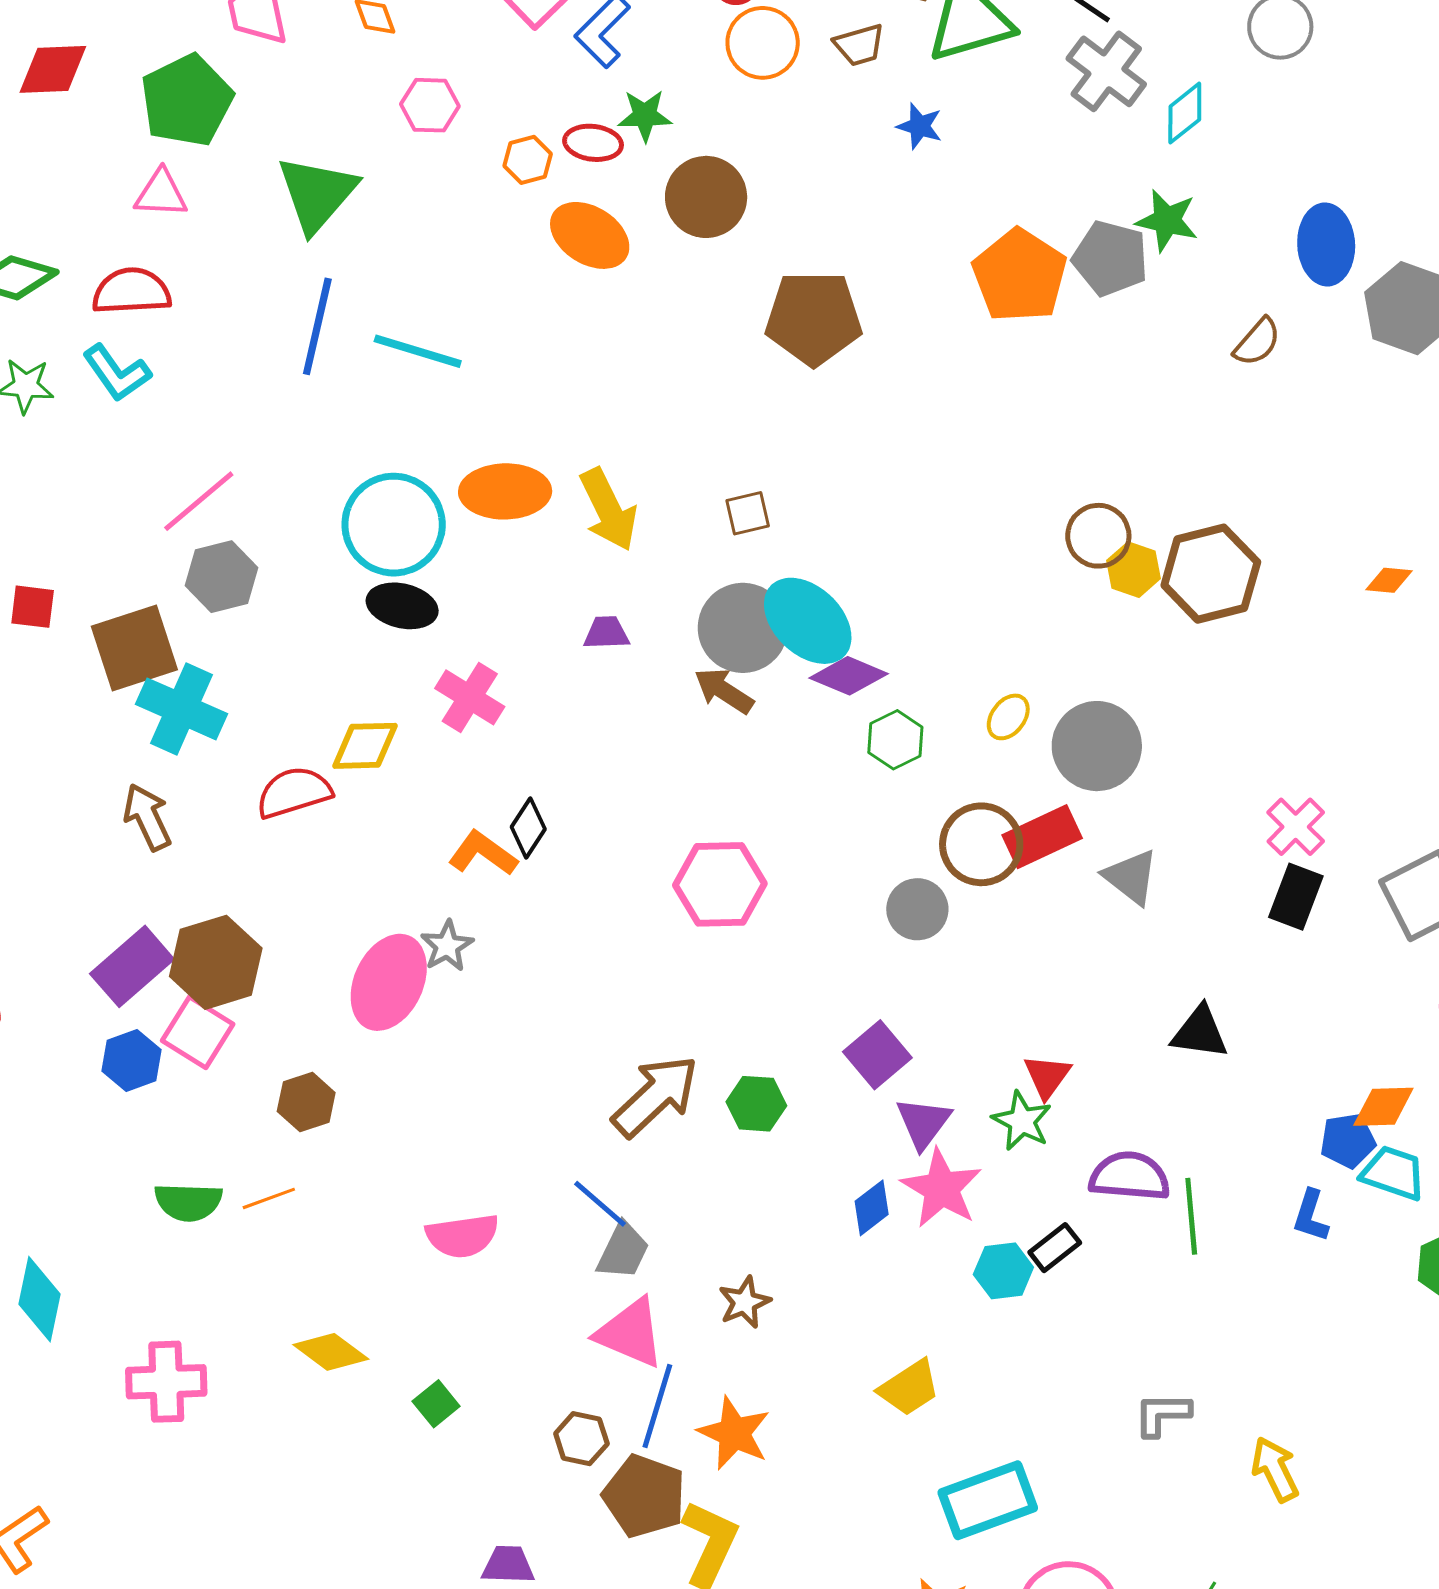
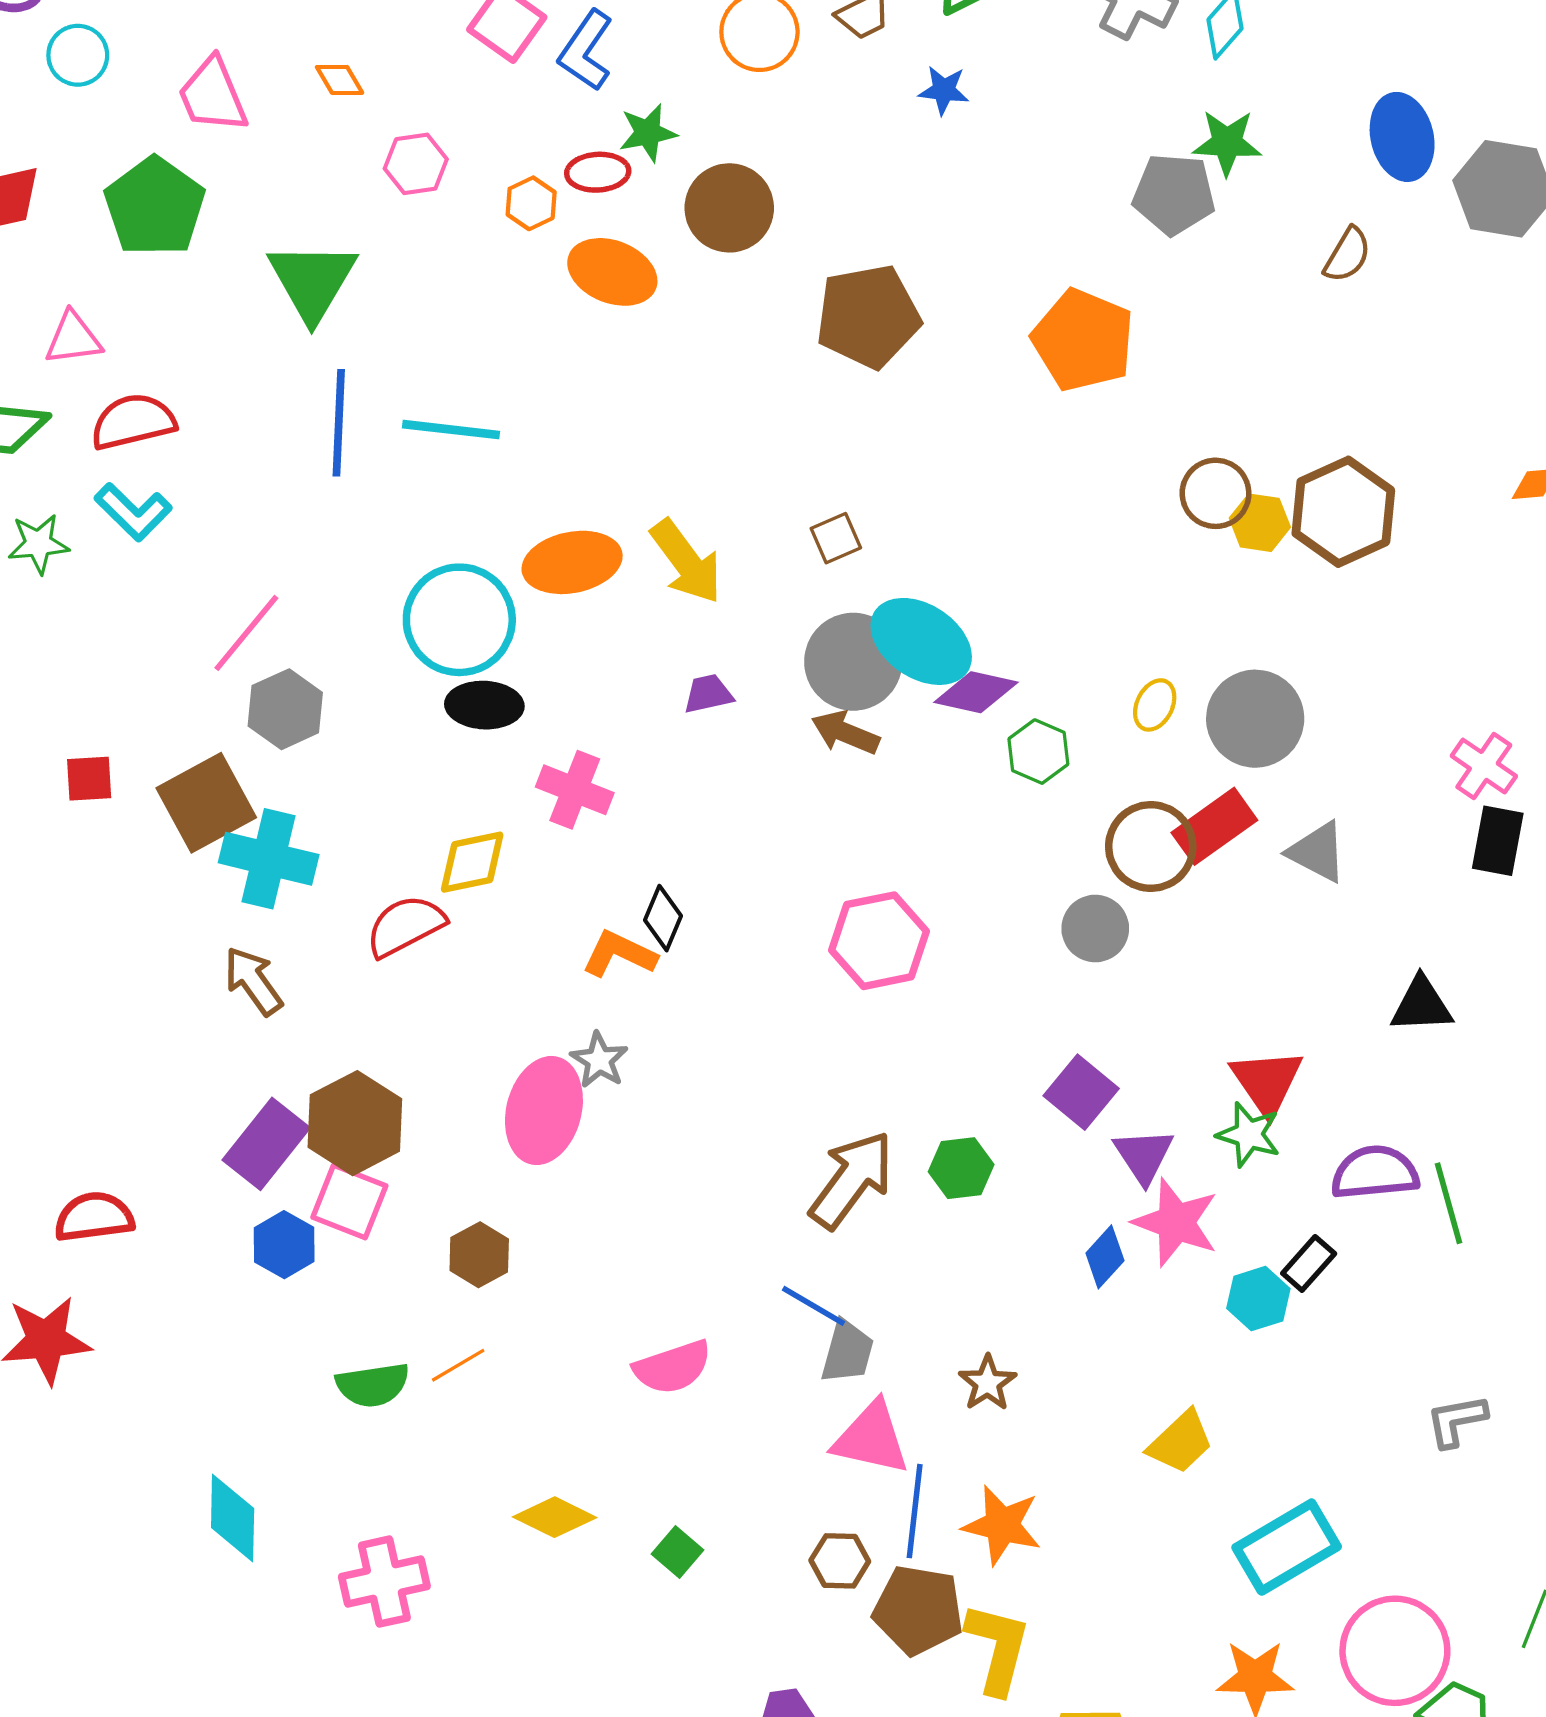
pink triangle: (161, 194) -> (73, 338), moved
orange pentagon: (1020, 275) -> (1083, 340), moved
red triangle: (1047, 1076) -> (1267, 1082), size x1.4

